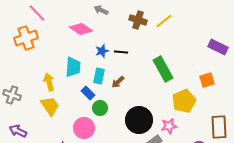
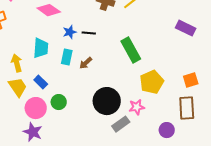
orange square: (207, 80) -> (191, 80), moved
blue rectangle: (88, 93) -> (41, 82), moved
green circle: (100, 108) -> (59, 102), moved
pink circle: (84, 128) -> (36, 108), moved

